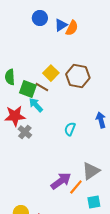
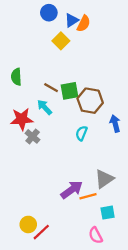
yellow square: (51, 73) -> (61, 41), moved
brown hexagon: (78, 76) -> (90, 101), moved
green square: (28, 89) -> (70, 91), moved, turned -30
orange line: (76, 187) -> (88, 196), turned 35

